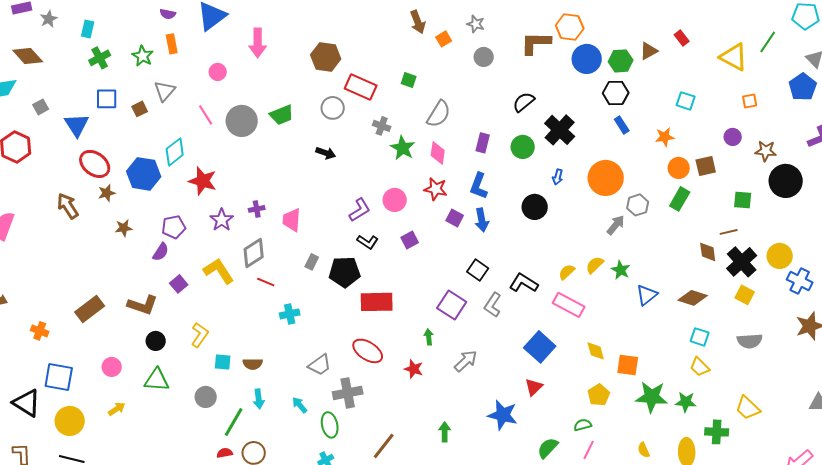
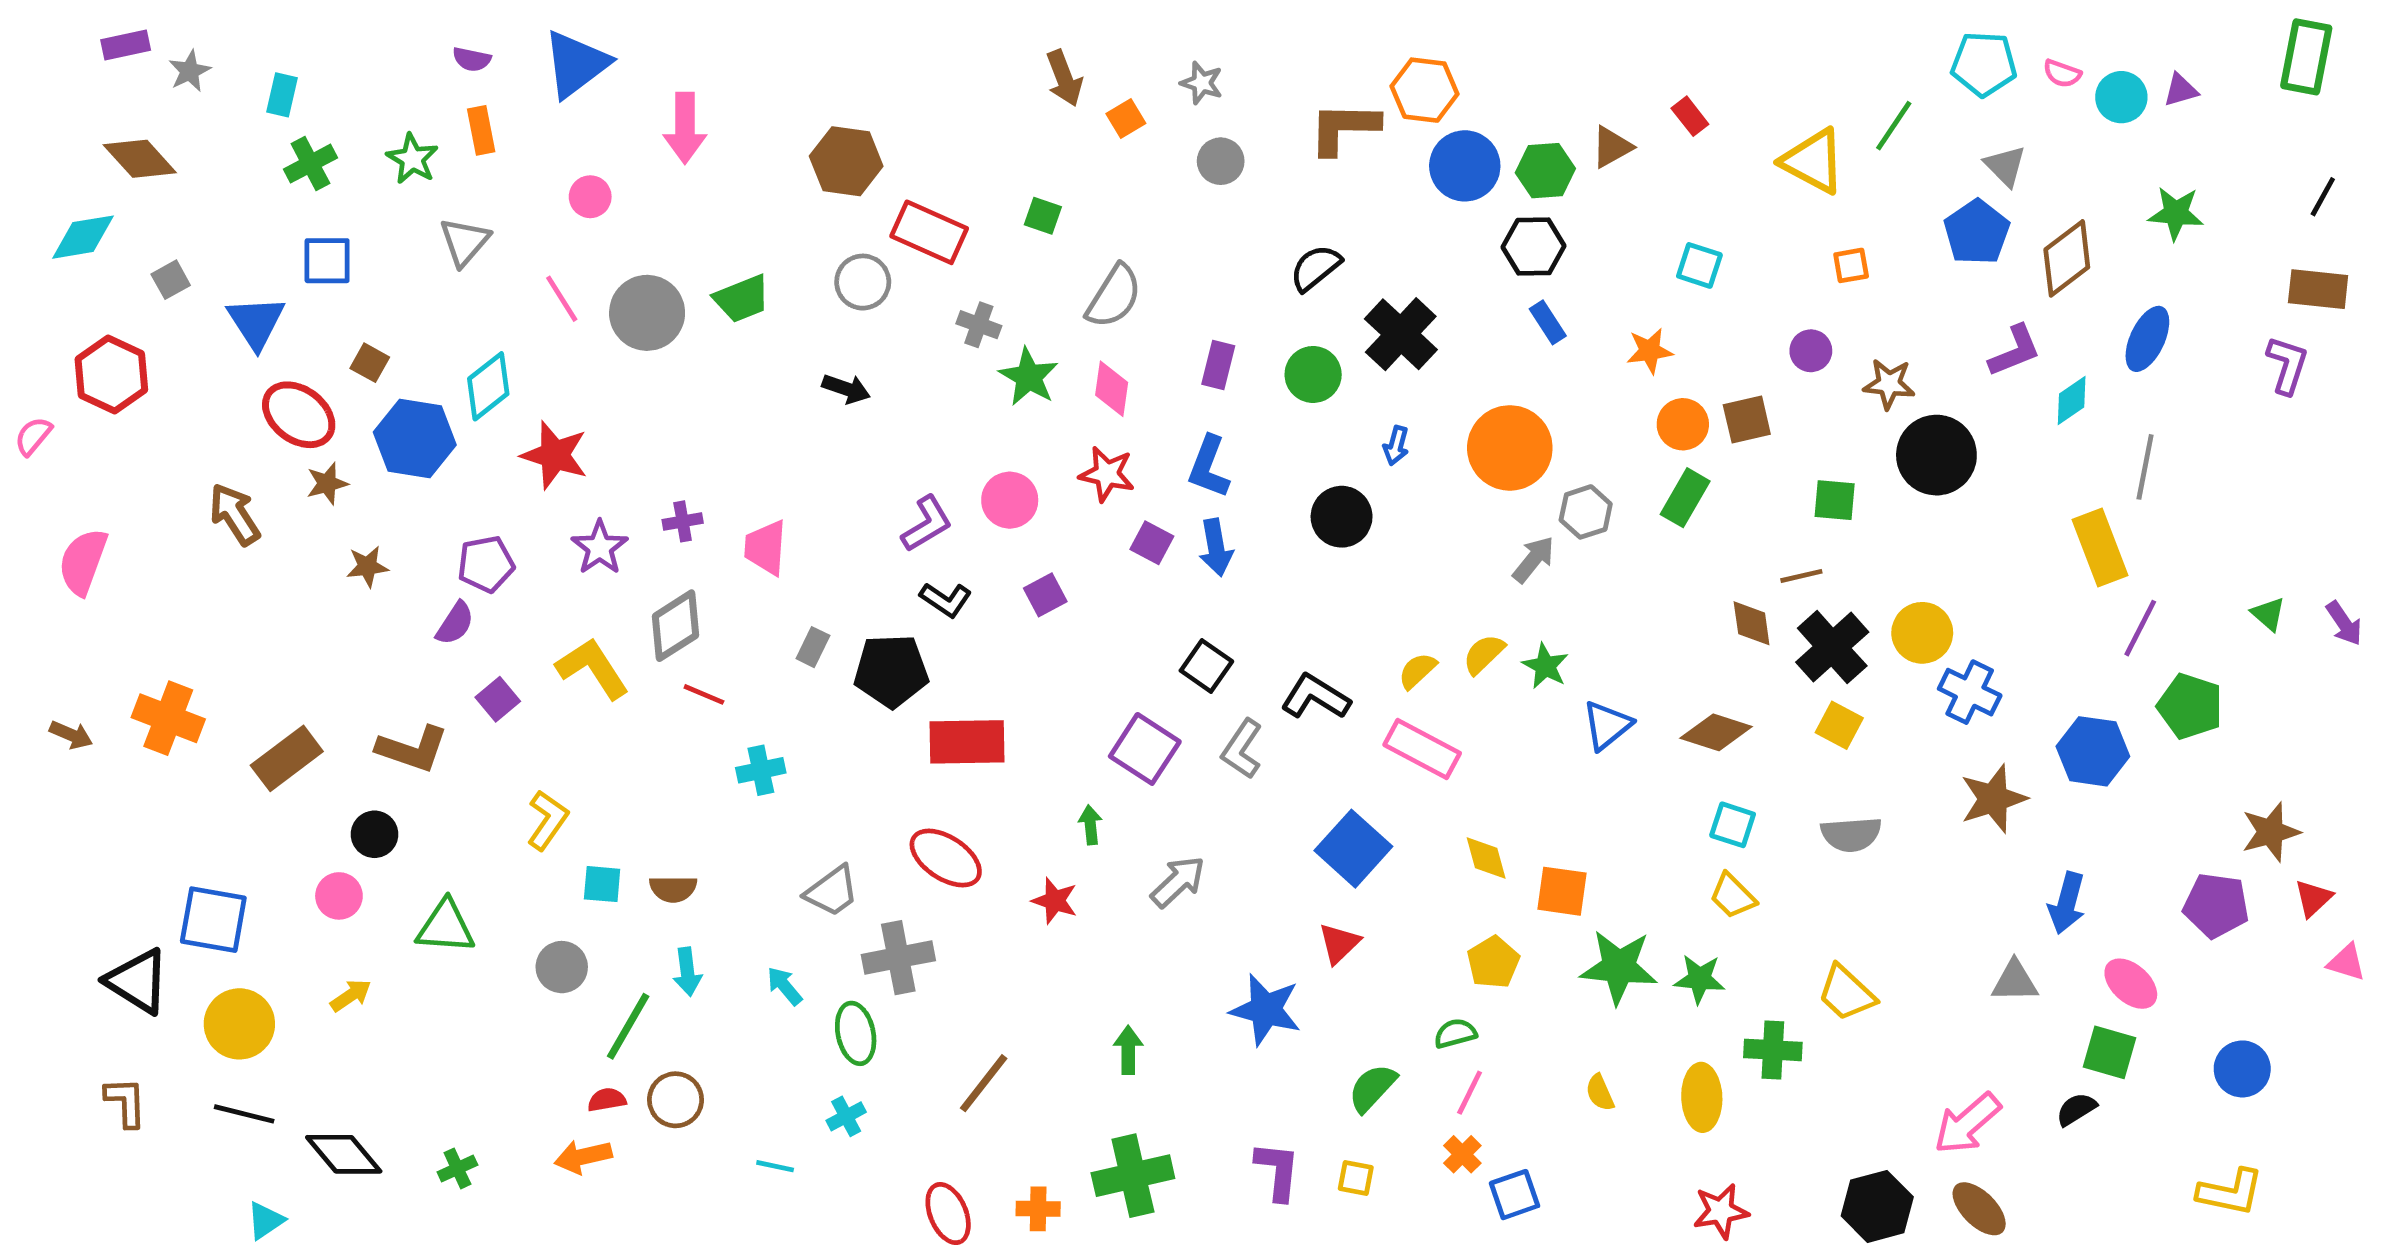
brown square: (140, 109) -> (370, 363), moved, turned -35
orange cross: (40, 331) -> (168, 718), moved, size x1.6
black circle: (156, 341) -> (374, 834), moved

